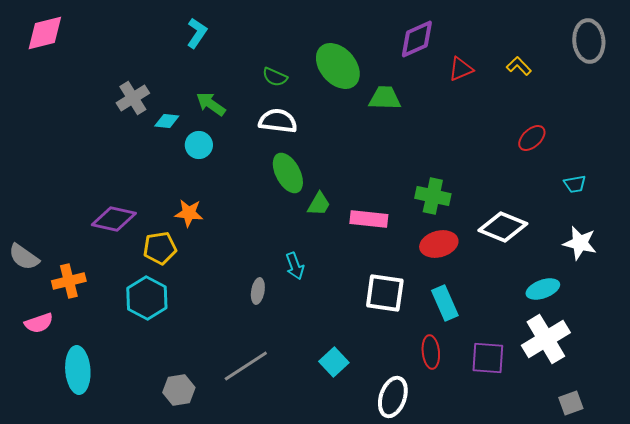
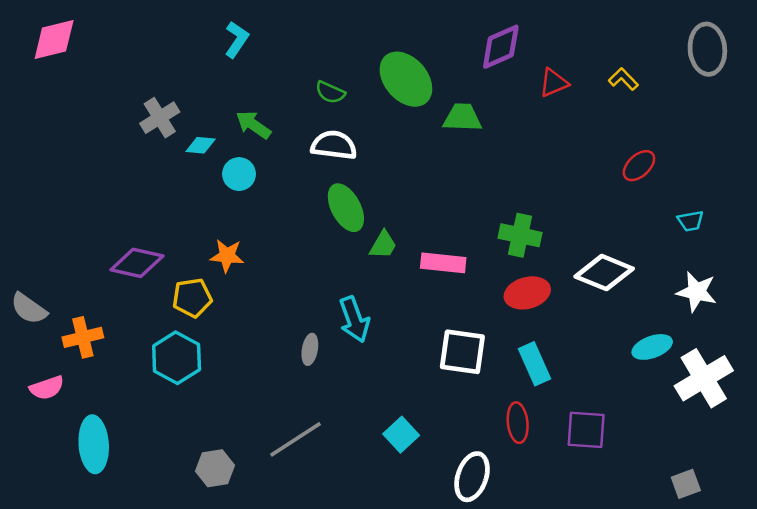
cyan arrow: (295, 266) -> (354, 319), size x1.4
white cross: (546, 339) -> (704, 378), moved

